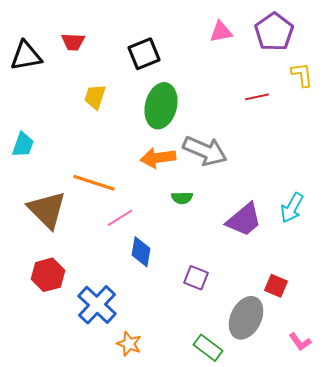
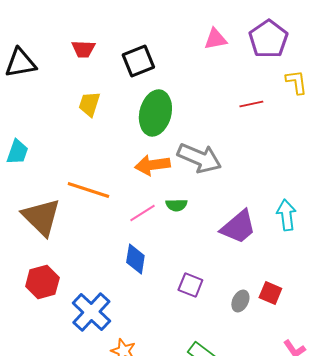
red trapezoid: (73, 42) -> (83, 49), moved
cyan arrow: (292, 208) -> (286, 215), turned 144
pink line: (120, 218) -> (142, 213), moved
gray ellipse: (246, 318) -> (240, 301), moved, size x0.5

